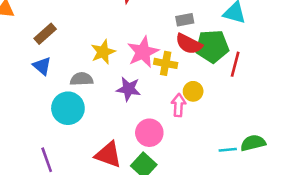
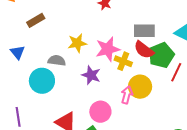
gray rectangle: (185, 20) -> (144, 31), size x1.5
green pentagon: (212, 46) -> (161, 55), turned -30
blue triangle: (42, 66) -> (17, 52), moved
yellow circle: (193, 91) -> (140, 87), size x1.5

